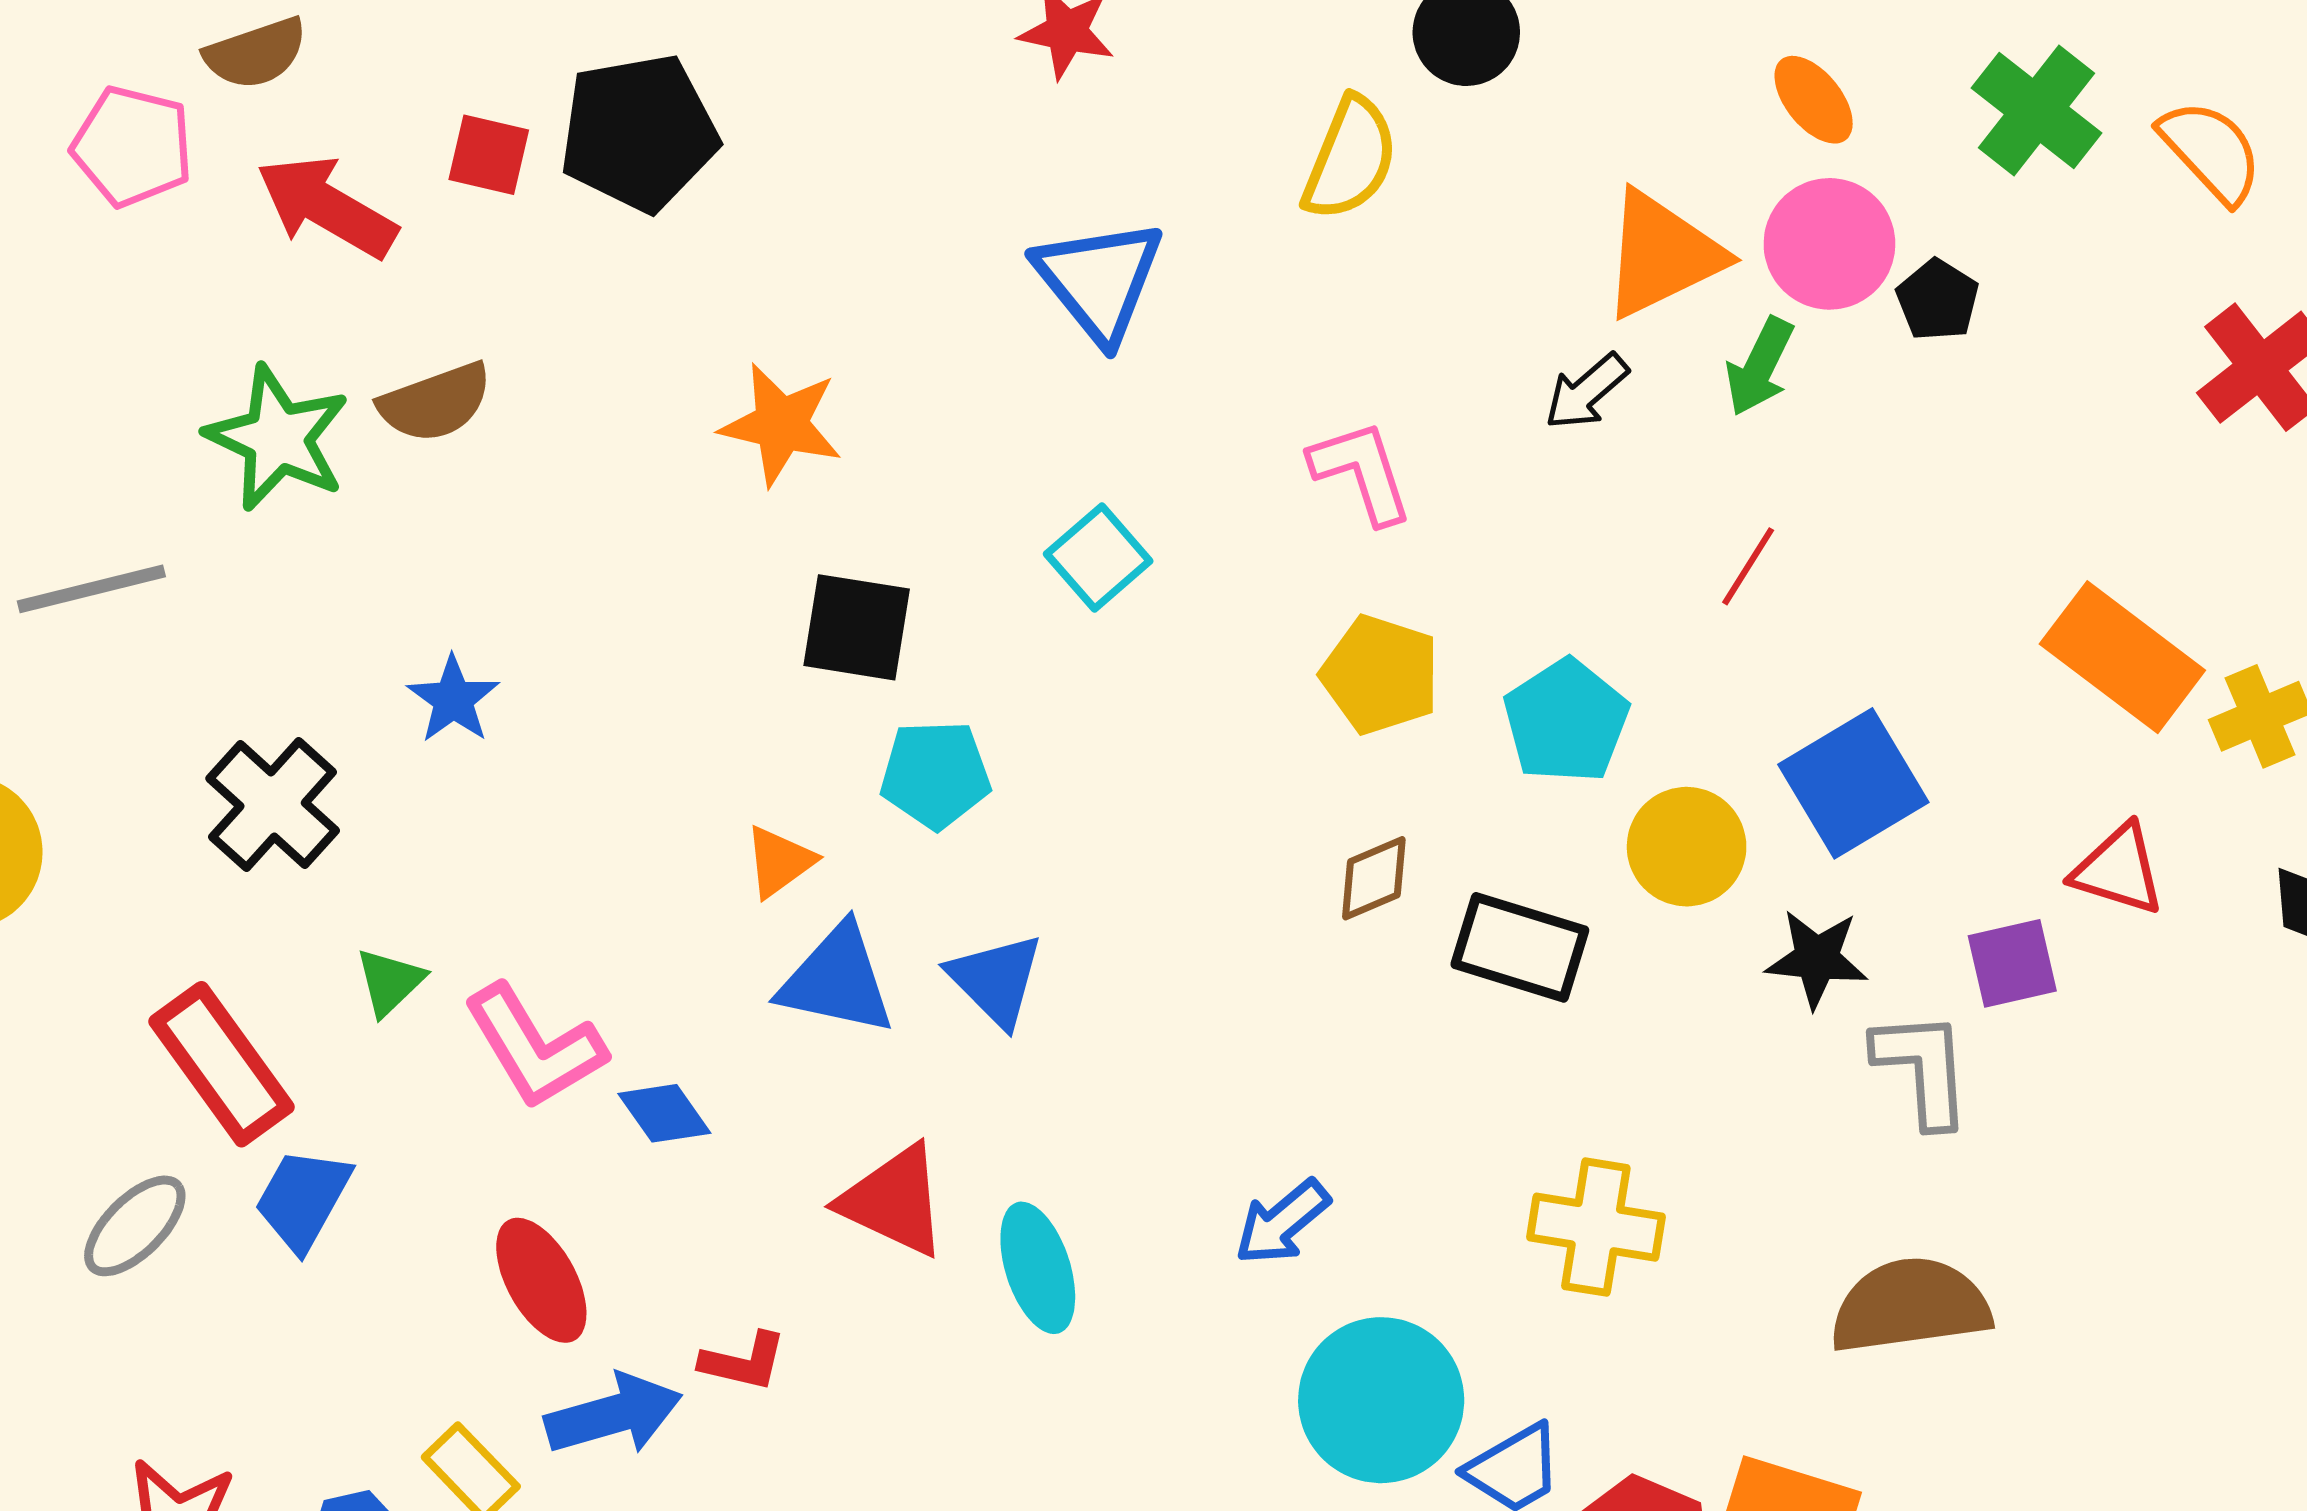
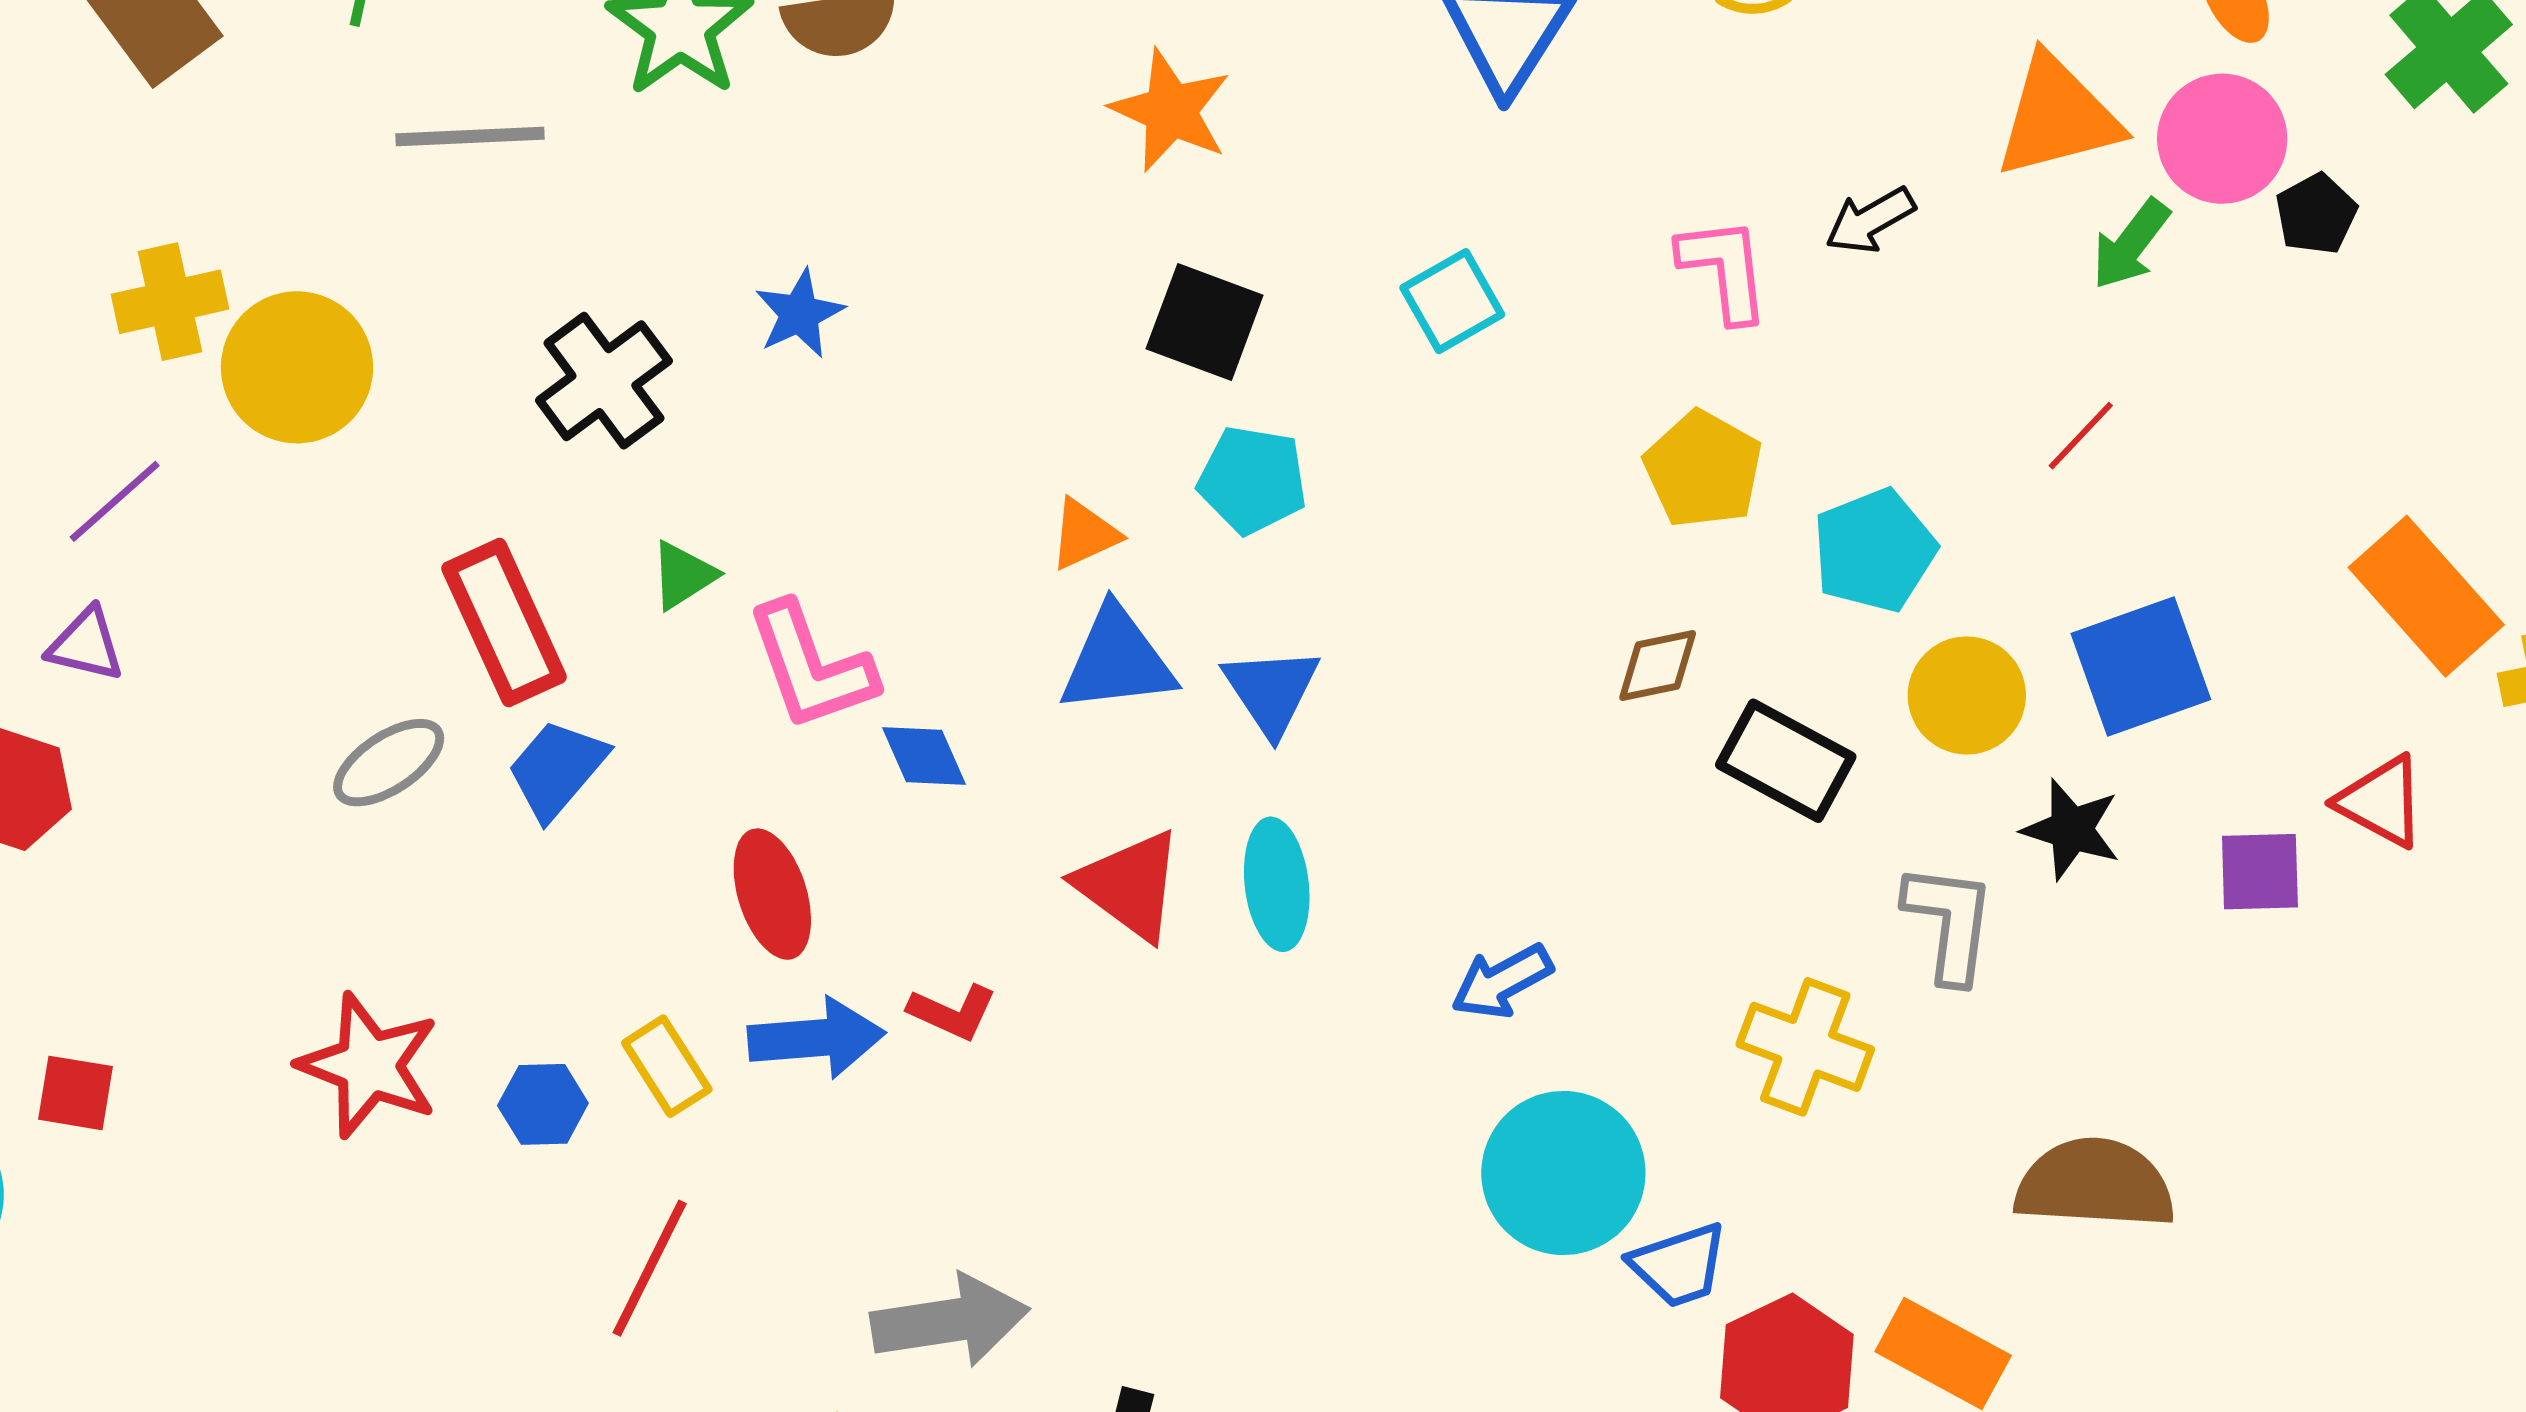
black arrow: (1586, 392) -> (1870, 220), moved
blue triangle: (837, 980) -> (1117, 660), turned -30
gray L-shape: (1923, 1068) -> (1949, 923), moved
cyan ellipse: (1038, 1268) -> (1277, 884), moved

